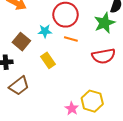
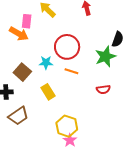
red semicircle: (104, 56) -> (103, 89), size x0.6
yellow hexagon: (92, 101) -> (67, 126), moved

